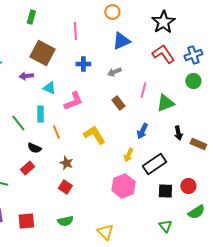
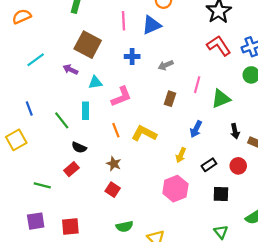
blue triangle: (121, 41) -> (152, 25), moved
purple arrow: (26, 76) -> (70, 70), turned 32
cyan triangle: (49, 88) -> (95, 82), turned -32
brown rectangle: (118, 103) -> (170, 99), turned 56
orange line: (56, 132) -> (116, 130), moved
yellow L-shape: (94, 135) -> (144, 133), turned -30
black rectangle: (154, 164) -> (209, 165), size x0.6
red circle: (188, 186) -> (238, 166), moved
green semicircle: (65, 221) -> (125, 227), moved

